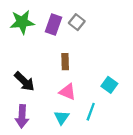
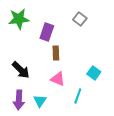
gray square: (77, 22) -> (80, 19), moved
purple rectangle: (53, 24) -> (47, 32), moved
cyan triangle: (62, 117) -> (40, 101), moved

